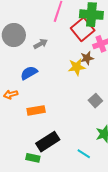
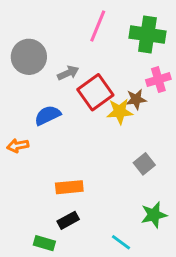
red square: (83, 29) -> (95, 92), moved
orange rectangle: (36, 110) -> (69, 187), moved
black rectangle: (48, 142) -> (68, 220), size x0.6

